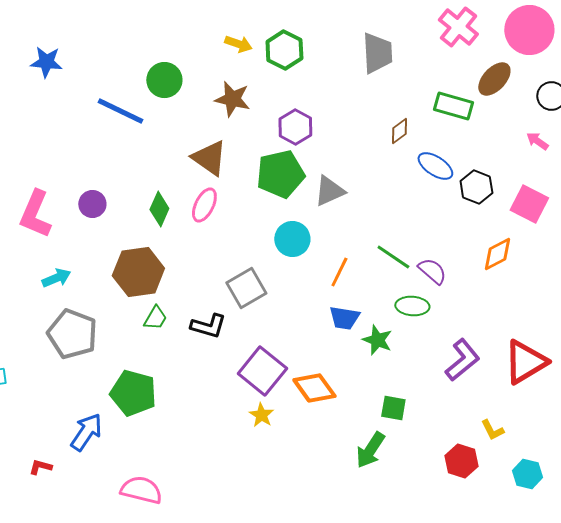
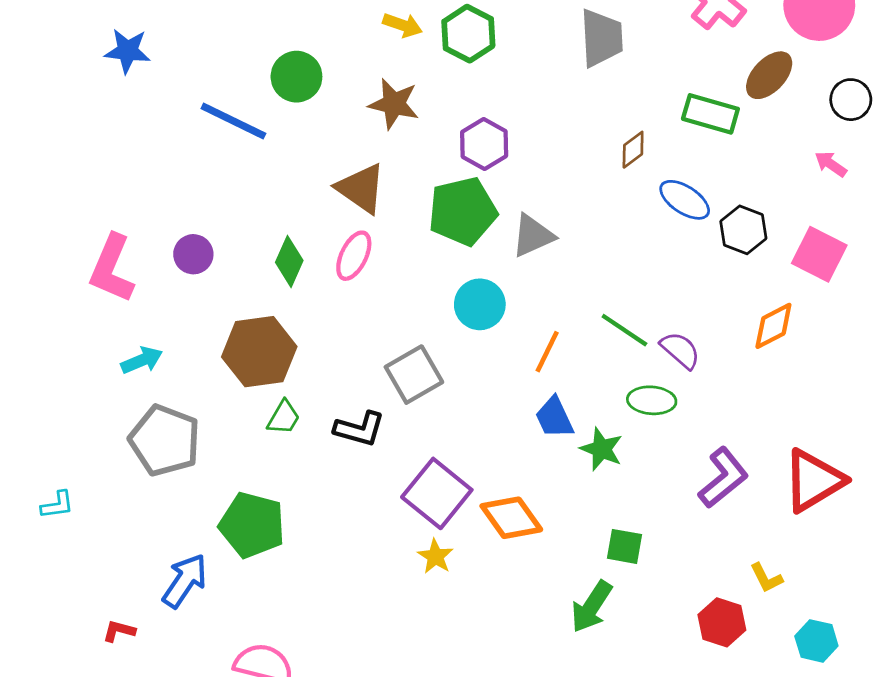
blue trapezoid: (344, 318) -> (554, 418), turned 56

